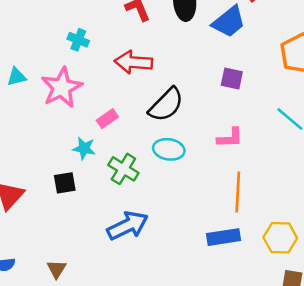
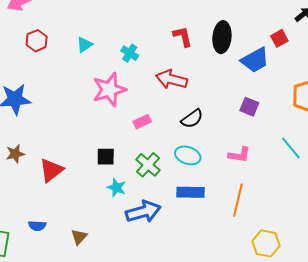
cyan triangle: (17, 77) -> (85, 45), moved, turned -30
black semicircle: (166, 105) -> (192, 119), size x0.7
cyan star: (84, 148) -> (116, 188), moved
black square: (65, 183) -> (106, 157), moved
blue rectangle: (224, 237) -> (191, 192), moved

